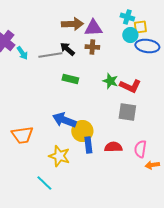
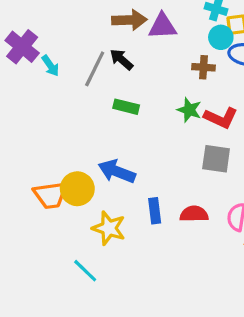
brown cross: (92, 47) -> (203, 67), moved
gray line: (50, 55) -> (95, 69), turned -55
yellow circle: (82, 131) -> (77, 189), moved

